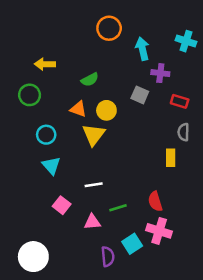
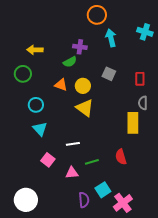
orange circle: (109, 28) -> (97, 15), moved
purple cross: (160, 73) -> (80, 47), moved
red rectangle: (180, 101) -> (140, 79), turned 72
yellow triangle: (94, 135) -> (85, 108), moved, turned -30
yellow rectangle: (171, 158) -> (133, 123), size x1.5
pink cross: (159, 231) -> (123, 203), moved, turned 36

